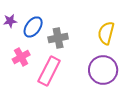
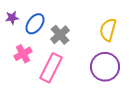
gray cross: (58, 38) -> (60, 35), turned -30

